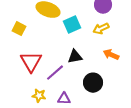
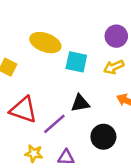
cyan square: (72, 25) -> (76, 62), turned 36
red triangle: (31, 62) -> (23, 110), turned -40

